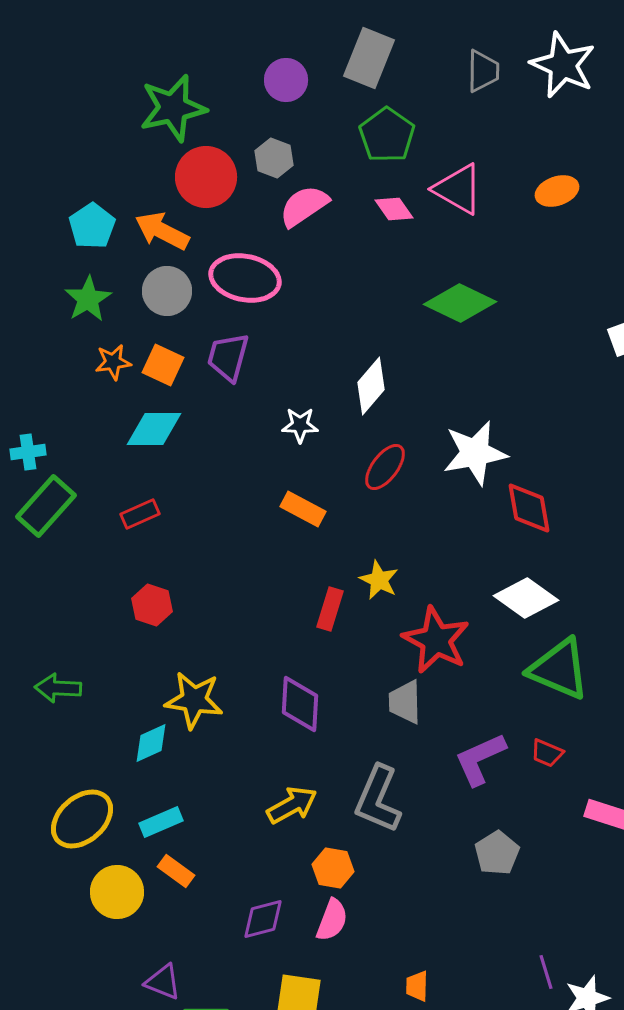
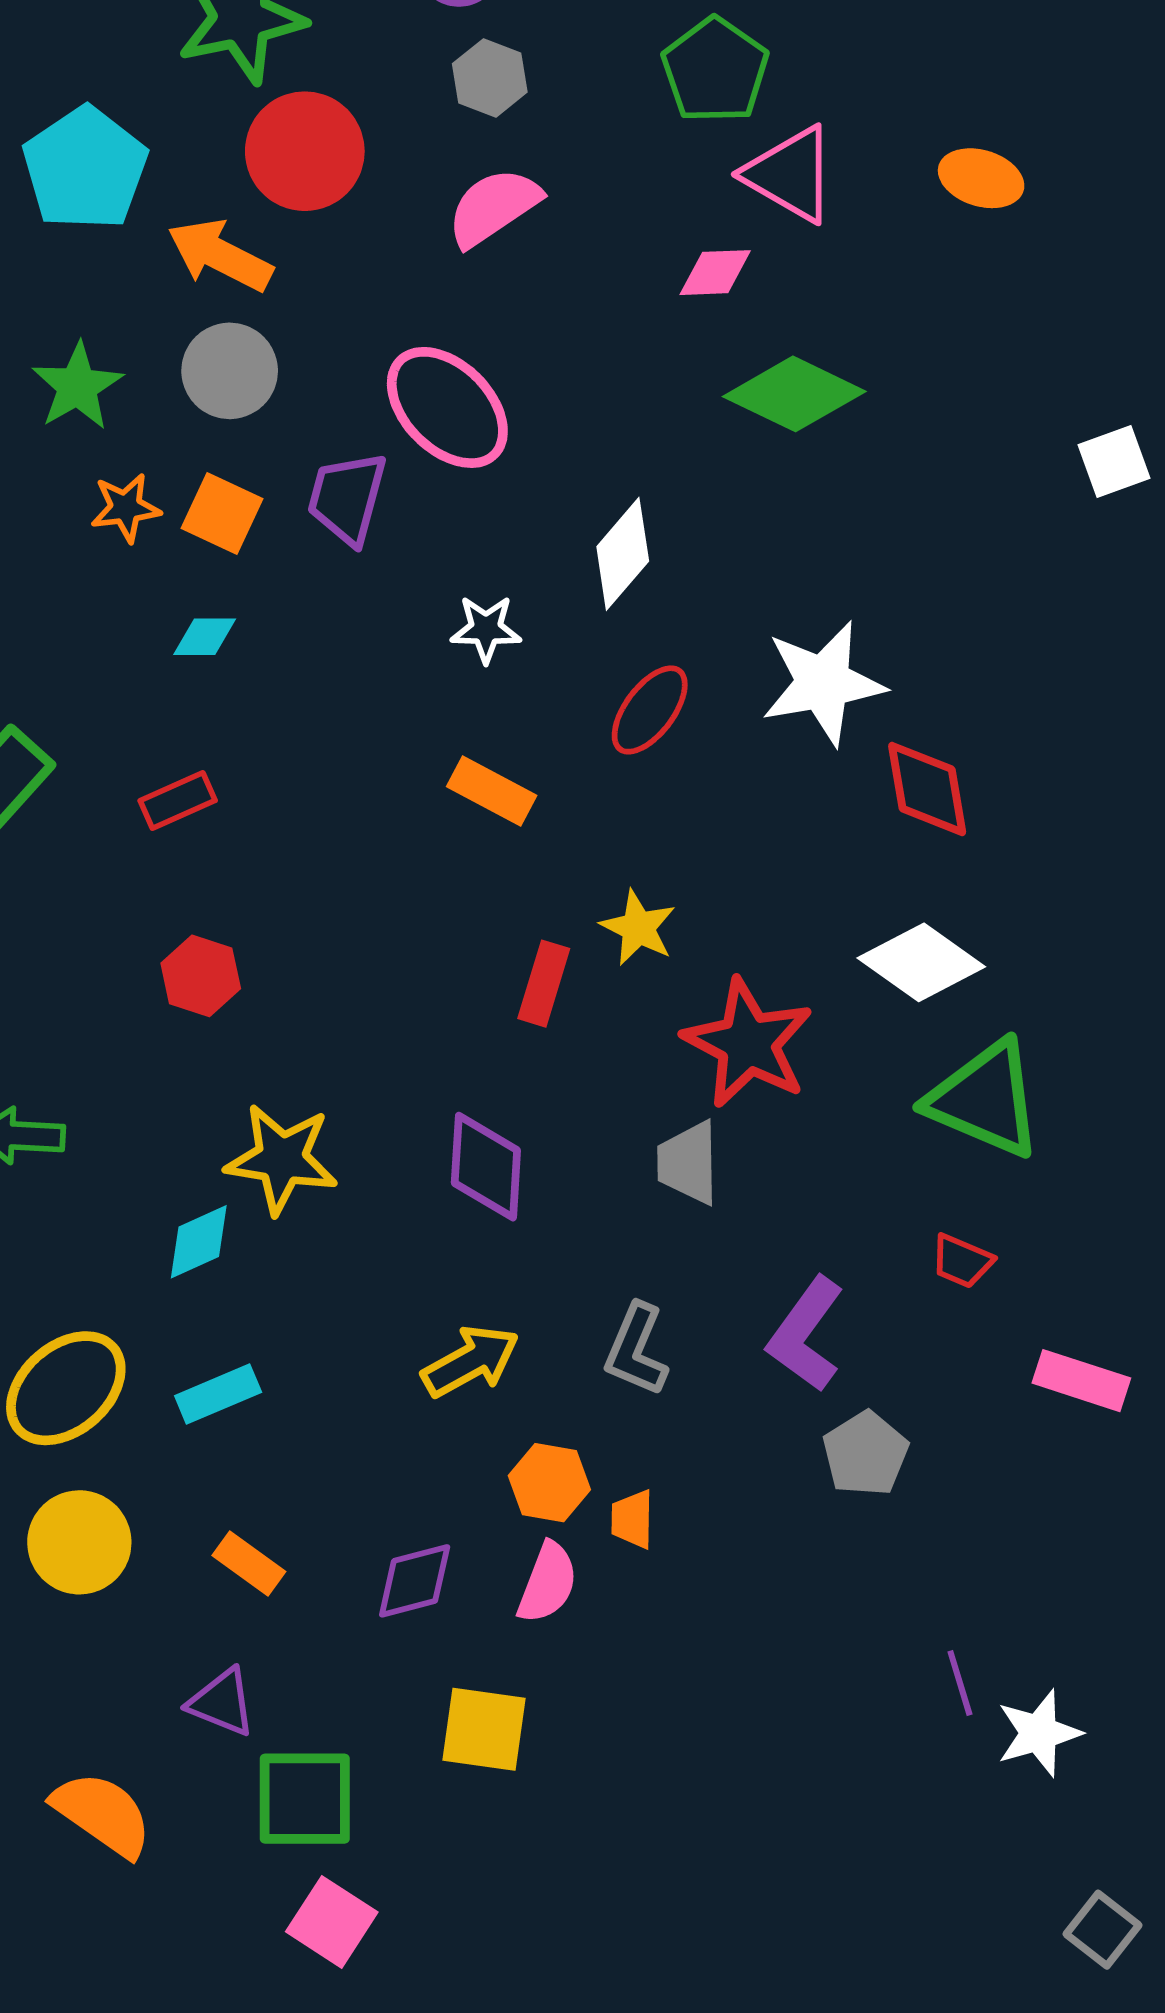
green pentagon: (387, 135) -> (715, 70), moved
gray hexagon: (274, 158) -> (490, 78), moved
orange ellipse: (557, 191) -> (981, 178), turned 36
pink diamond: (394, 209) -> (715, 273), moved, turned -57
cyan pentagon: (92, 226) -> (85, 169), moved, size x1.4
pink ellipse: (245, 278) -> (447, 407), moved, turned 34
cyan diamond: (154, 429) -> (205, 637), size x0.6
purple L-shape: (480, 759) -> (806, 1334), moved, turned -30
gray L-shape: (378, 799) -> (636, 1350), size x0.7
orange rectangle: (176, 871) -> (249, 1564), moved
yellow circle: (117, 892) -> (79, 1542), moved
orange trapezoid: (417, 986) -> (632, 1519), moved

